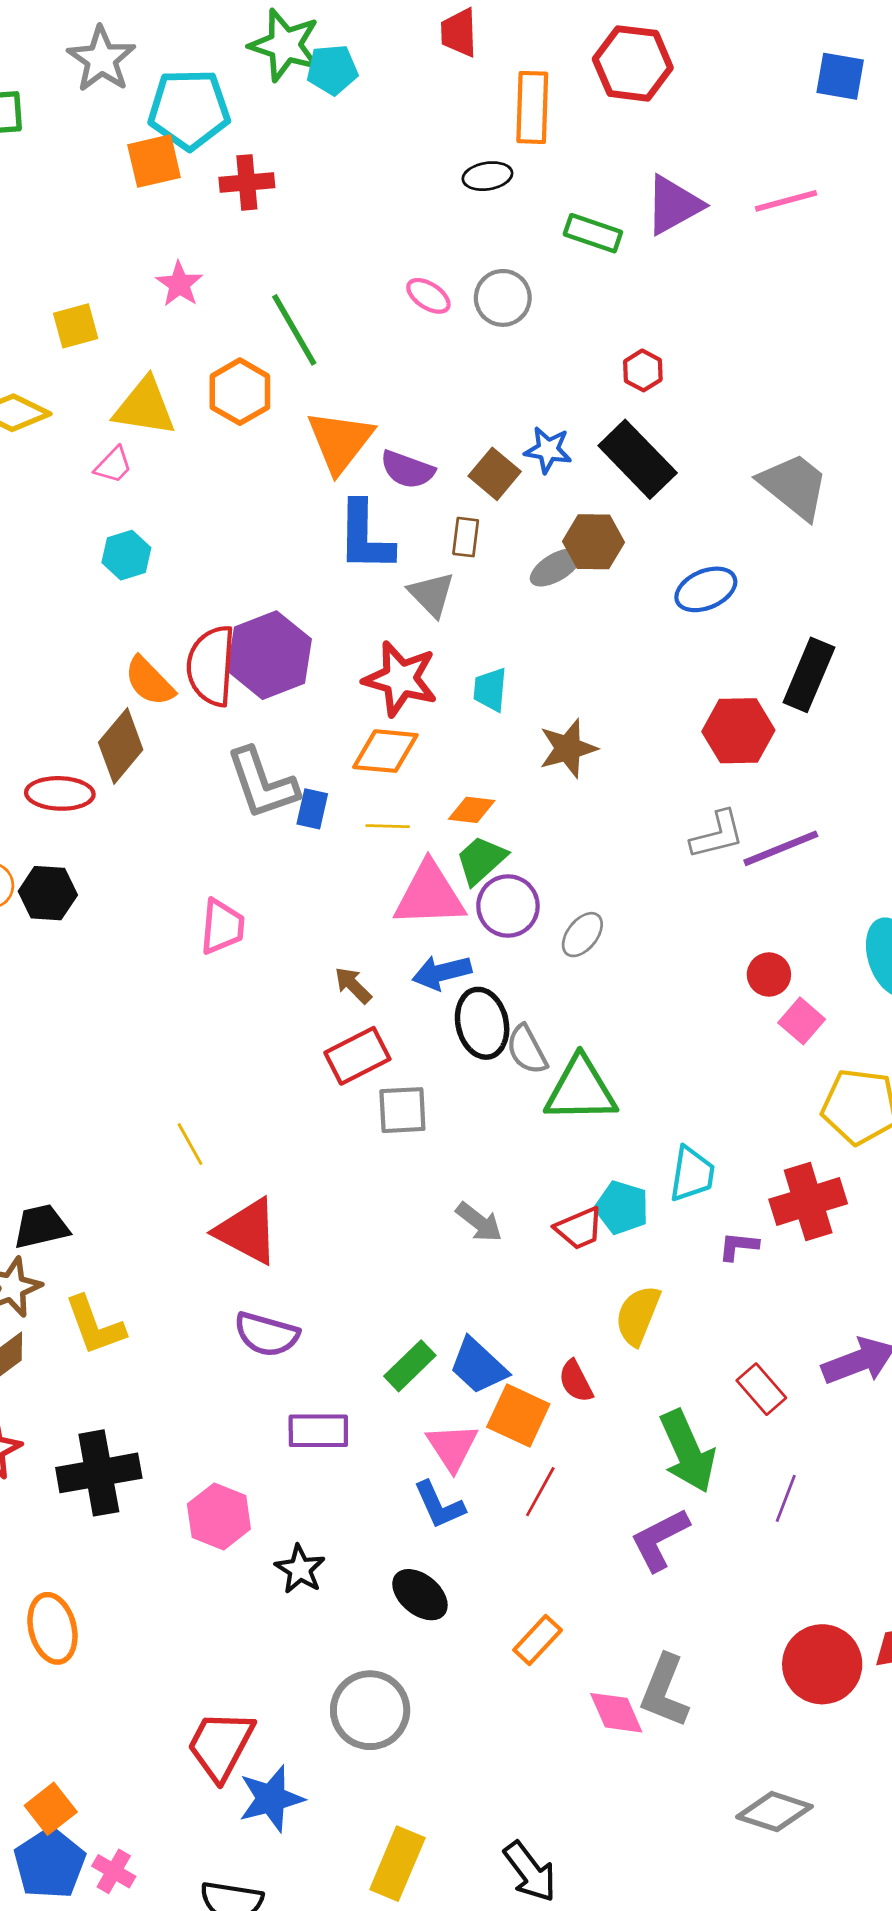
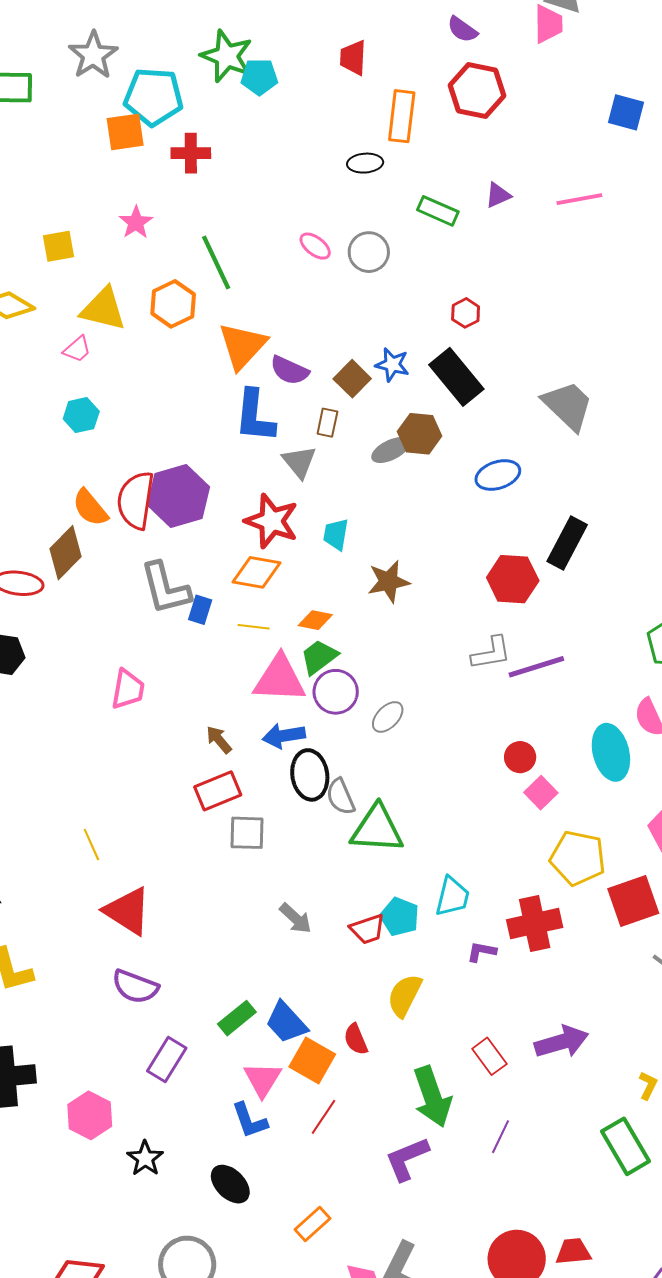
purple triangle: (674, 205) -> (498, 195), size x0.6
purple rectangle: (318, 1431) -> (167, 1059), turned -63

